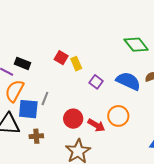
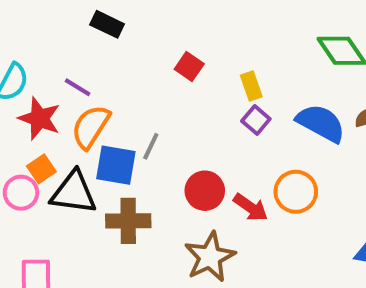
black rectangle: (23, 63) -> (107, 24), moved
yellow rectangle: (76, 64) -> (251, 86), moved
brown cross: (36, 136) -> (128, 221), size x1.5

